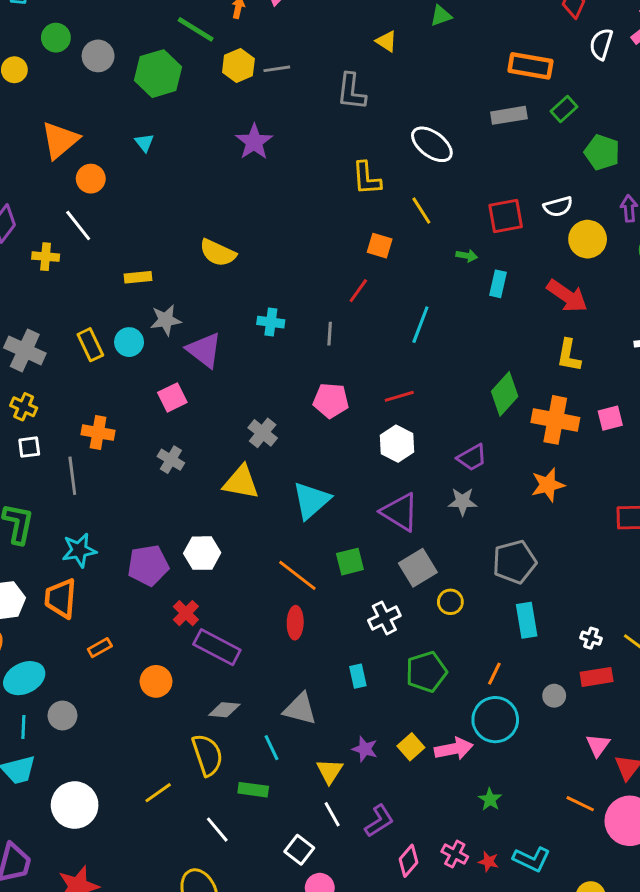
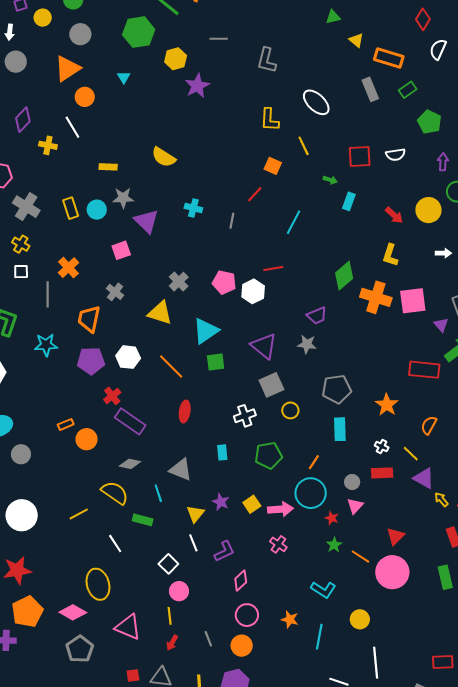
yellow triangle: (386, 41) -> (356, 40), moved
gray circle: (98, 56) -> (80, 34), moved
yellow hexagon: (238, 66) -> (176, 59), moved
gray rectangle: (509, 115) -> (370, 89), turned 70
yellow circle: (588, 239) -> (428, 210), moved
red arrow: (567, 296) -> (394, 215), size x0.7
pink pentagon: (331, 400) -> (224, 282), moved
pink square: (610, 418) -> (413, 301), size x1.6
orange cross: (98, 433) -> (68, 268), turned 30
white hexagon: (397, 444) -> (253, 291), moved
orange star: (548, 485) -> (387, 405), moved, turned -30
green square: (350, 562) -> (216, 362), moved
orange line: (297, 575) -> (171, 367), moved
orange trapezoid: (61, 598) -> (89, 319), moved
orange rectangle: (100, 648) -> (66, 424), moved
pink triangle: (598, 745) -> (355, 506), moved
yellow semicircle: (207, 755) -> (115, 493), turned -44
green star: (490, 799) -> (334, 545), moved
pink cross: (455, 854) -> (278, 544), moved
red star: (489, 862) -> (332, 518), moved

